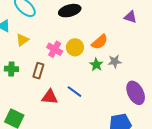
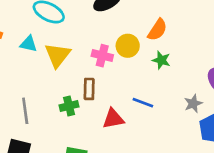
yellow triangle: (22, 40) -> (58, 55), size x1.5
gray star: (115, 61) -> (193, 103), moved
green cross: (11, 69) -> (69, 106), moved

